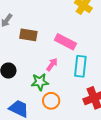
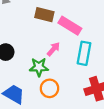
brown rectangle: (28, 35) -> (44, 15), moved

